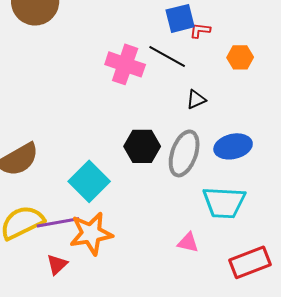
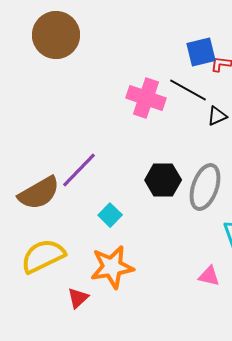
black triangle: (196, 99) -> (217, 116), moved
cyan square: (89, 181) -> (110, 215), size x0.6
purple line: (58, 222) -> (79, 170), moved, turned -36

